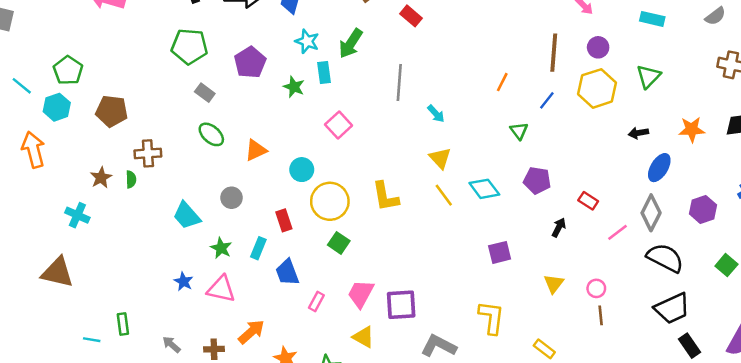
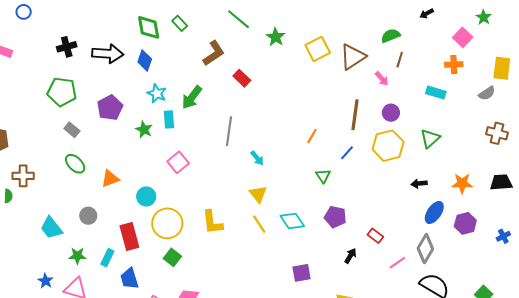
purple hexagon: (703, 209) -> (465, 223), moved
red rectangle: (284, 220) -> (129, 237), size x1.5
green star: (221, 248) -> (77, 256), turned -30

